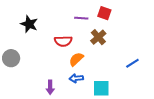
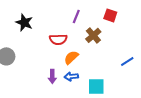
red square: (104, 13) -> (110, 15), moved
purple line: (81, 18) -> (76, 16), turned -72
purple arrow: (50, 87) -> (52, 76), moved

